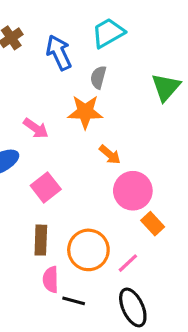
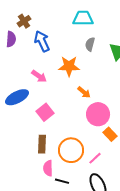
cyan trapezoid: (108, 33) -> (83, 18), turned 30
blue arrow: (59, 53) -> (42, 41), moved
gray semicircle: (98, 77) -> (90, 44), moved

